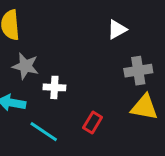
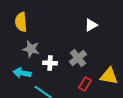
gray cross: (138, 71) -> (78, 58), moved, turned -30
red rectangle: (93, 123) -> (85, 84), moved

